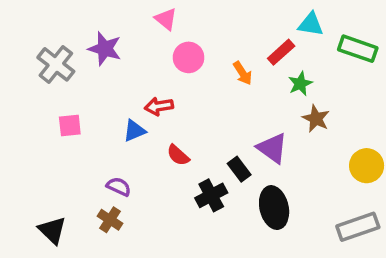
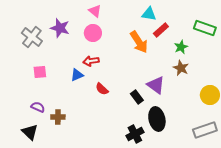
cyan triangle: (311, 24) -> (149, 14), moved
pink circle: (189, 57) -> (93, 33), moved
orange arrow: (243, 73) -> (139, 42), size x1.6
green star: (300, 84) -> (181, 47), moved
purple semicircle: (119, 187) -> (38, 107), moved
black cross: (211, 195) -> (135, 134), moved
brown cross: (110, 220) -> (58, 117), moved, turned -32

